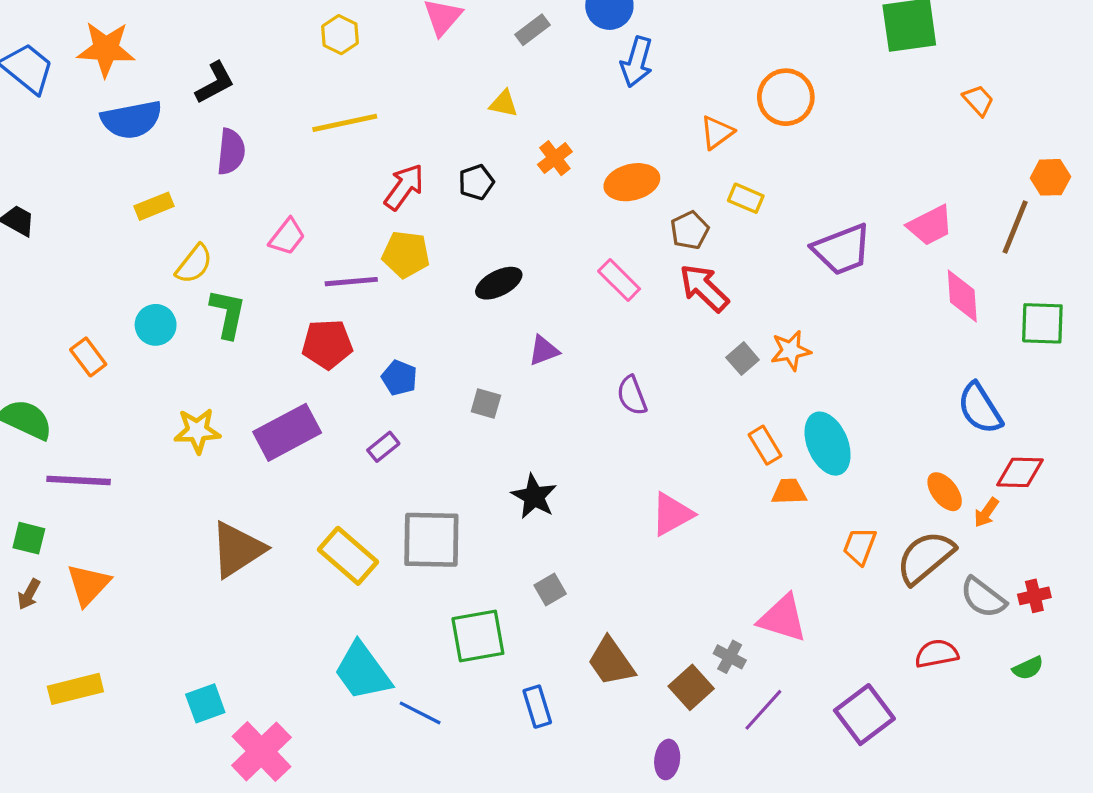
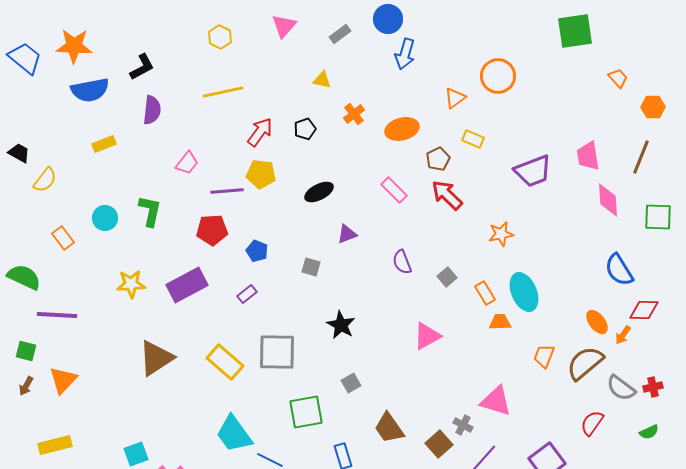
orange hexagon: (1050, 177) -> (653, 107), moved
pink trapezoid: (930, 225) -> (588, 156), turned 108
yellow semicircle: (194, 264) -> (45, 180), moved
gray square: (743, 359) -> (447, 277), moved
red semicircle: (937, 654) -> (592, 423), turned -44

